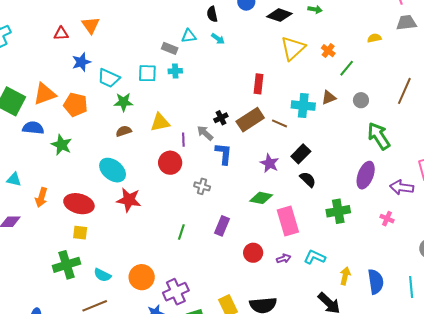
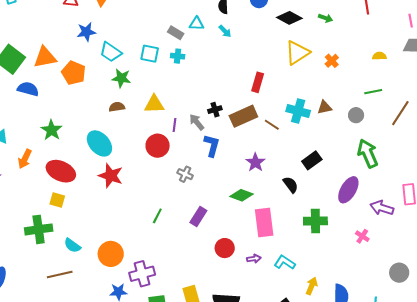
green line: (347, 68) -> (373, 92), moved, turned 30
green star: (61, 145) -> (51, 130), moved
black rectangle: (301, 154) -> (312, 160), moved

